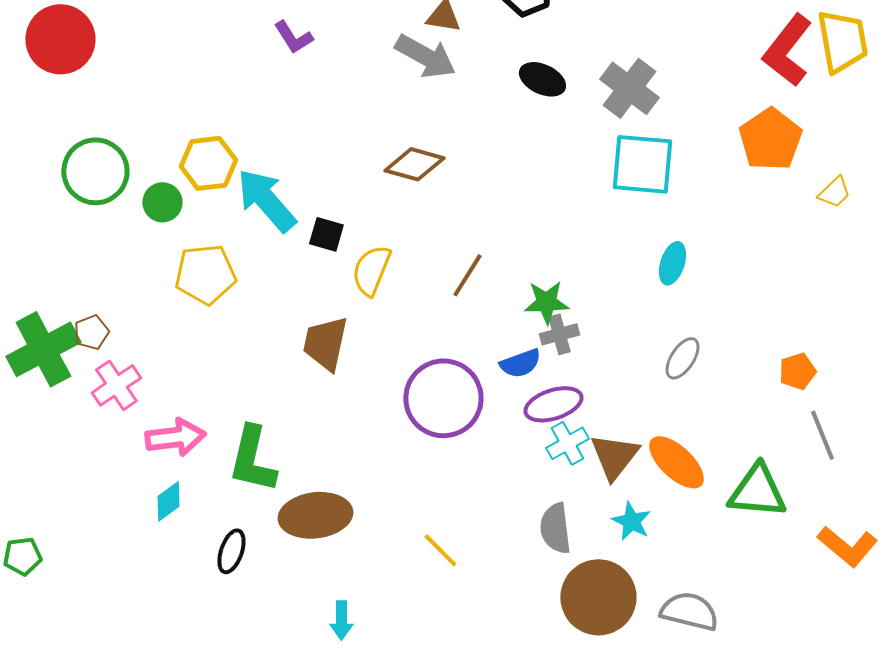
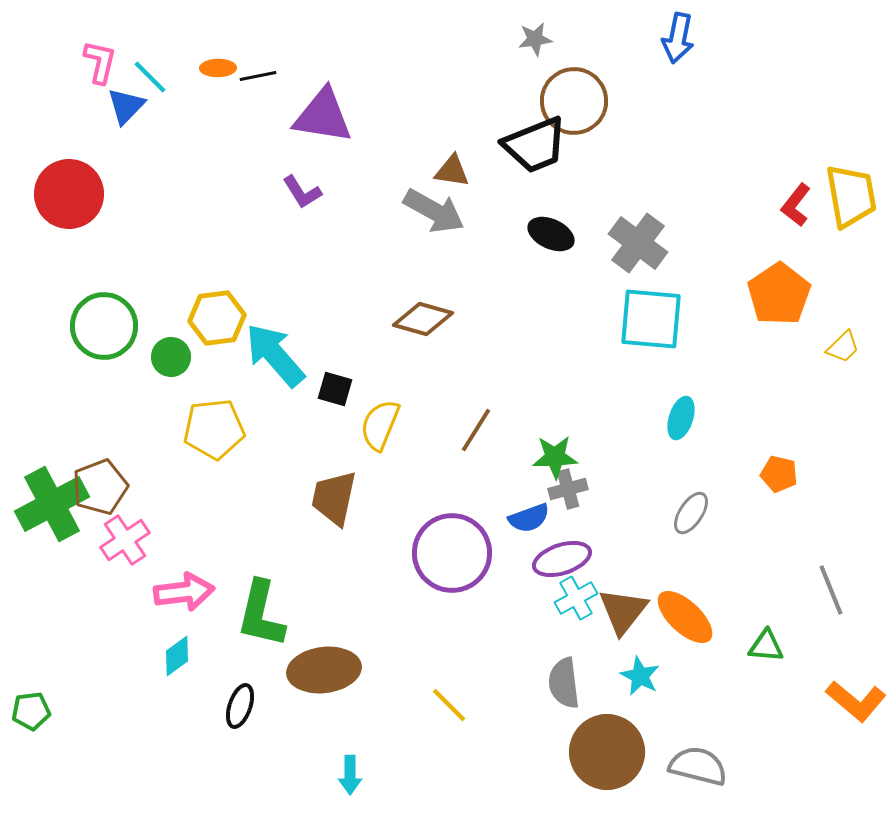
red L-shape: (787, 50) -> (796, 205), size x0.6
brown pentagon: (91, 332) -> (100, 487), size x1.6
orange pentagon: (797, 371) -> (779, 474), moved, turned 30
green triangle: (757, 491) -> (766, 646), size x0.6

